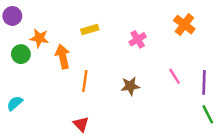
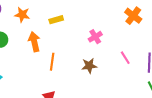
orange star: (39, 38) -> (22, 15), moved
pink cross: (138, 39) -> (95, 37), moved

